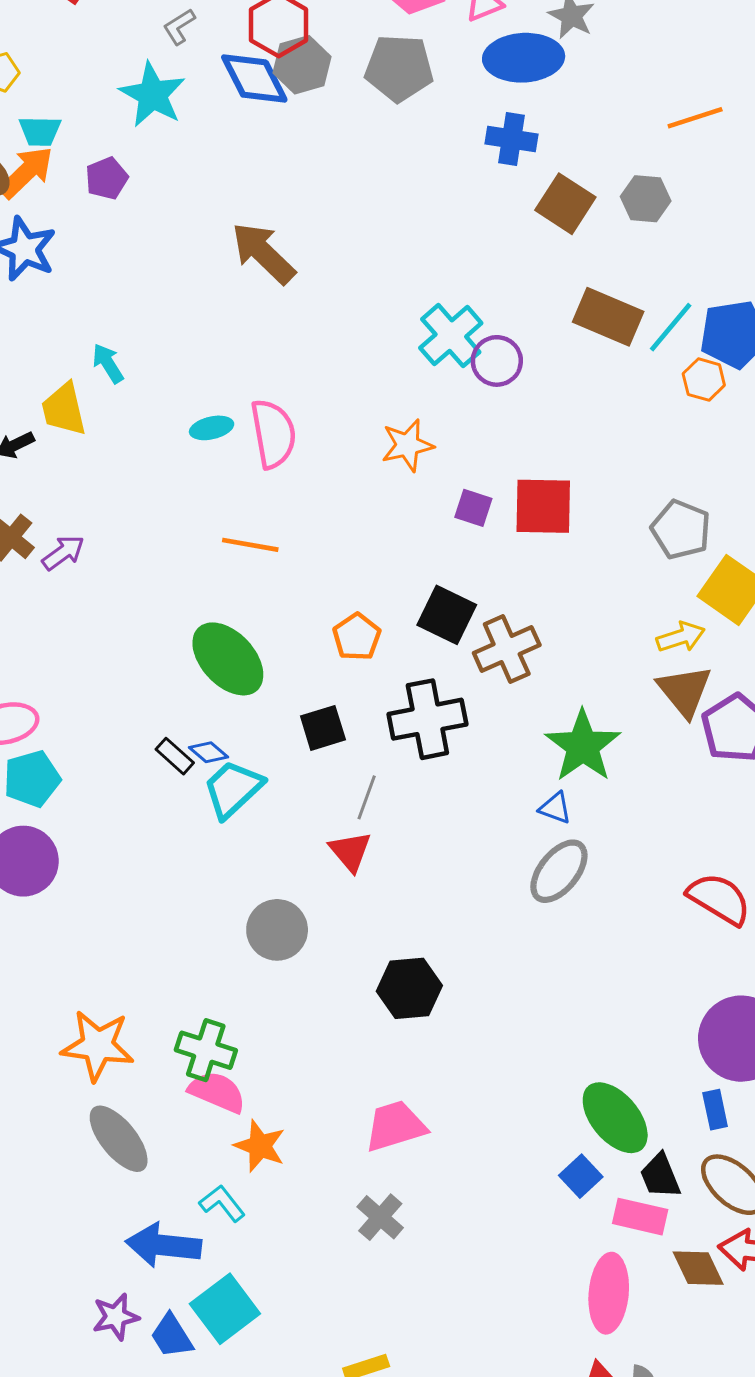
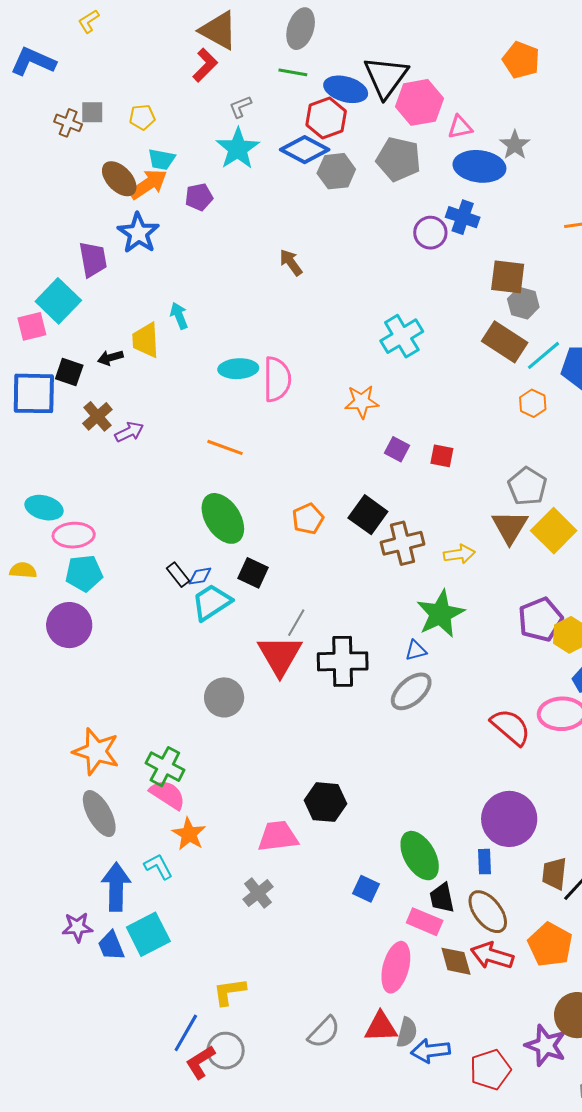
gray L-shape: (179, 27) -> (240, 107), moved
gray hexagon: (302, 65) -> (336, 171), moved
blue diamond: (254, 79) -> (305, 150), turned -45
gray hexagon: (646, 199) -> (523, 303), moved
brown square: (565, 204) -> (508, 277), moved, turned -36
brown arrow: (263, 253) -> (291, 262), size x0.6
purple circle: (497, 361) -> (430, 233), moved
orange hexagon: (704, 380) -> (533, 403), moved
cyan ellipse: (212, 428) -> (238, 369), size x1.4
red square: (543, 506) -> (442, 456), size x0.6
orange line: (250, 545) -> (225, 447), moved
yellow arrow: (681, 637) -> (459, 554), moved
brown triangle: (685, 691) -> (510, 527), moved
black cross: (427, 719) -> (343, 661), moved
black square: (323, 728) -> (253, 573), moved, turned 32
blue diamond: (208, 752) -> (200, 576), turned -60
blue triangle: (555, 808) -> (416, 650), turned -45
red triangle: (350, 851) -> (280, 655), size x1.6
black hexagon: (409, 988) -> (325, 802), moved
blue square: (581, 1176) -> (366, 889), moved, turned -32
blue arrow: (164, 1245) -> (116, 887), turned 75

